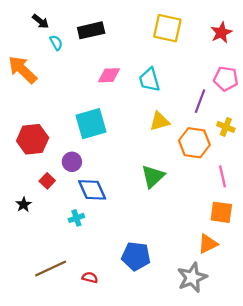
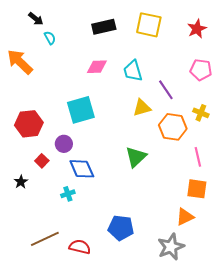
black rectangle: (91, 30) -> (104, 27), moved
purple line: (200, 101) -> (166, 90), moved, turned -55
red semicircle: (90, 278) -> (80, 247), size x1.5

